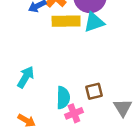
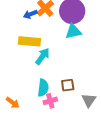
yellow rectangle: (66, 21) -> (29, 41), moved
cyan arrow: (26, 77) -> (42, 56), moved

